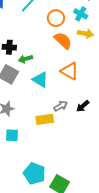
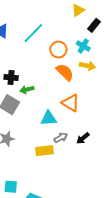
cyan triangle: (40, 80) -> (49, 118), moved, turned -36
cyan square: (12, 135) -> (11, 187), moved

